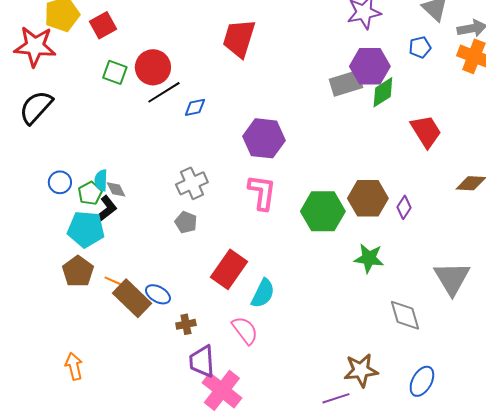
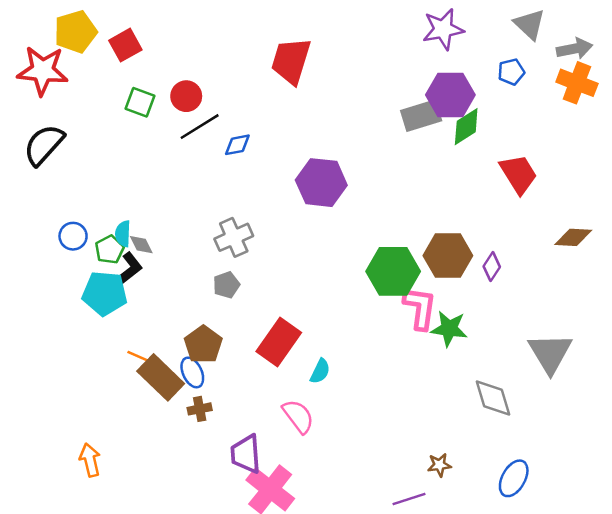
red circle: (153, 67) -> (186, 96), size x0.7
pink L-shape: (262, 192) -> (420, 308), moved
gray pentagon: (186, 222) -> (226, 285), turned 30
brown pentagon: (78, 271) -> (203, 344), moved
cyan semicircle: (263, 293) -> (320, 371), size x0.7
blue ellipse: (158, 294) -> (192, 372), turned 35
brown cross: (186, 324) -> (200, 409), moved
brown star: (361, 370) -> (439, 465), size x0.6

